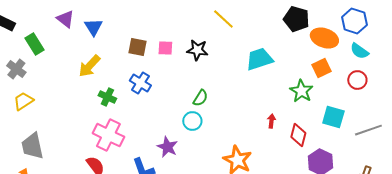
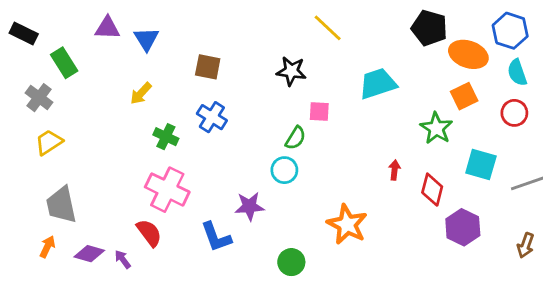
purple triangle: (65, 19) -> (107, 28), turned -36
pink square: (165, 48) -> (319, 112), moved
cyan semicircle: (359, 51) -> (517, 72), turned 36
yellow arrow: (89, 66) -> (141, 93), size x0.7
purple star: (167, 147) -> (250, 206), turned -30

